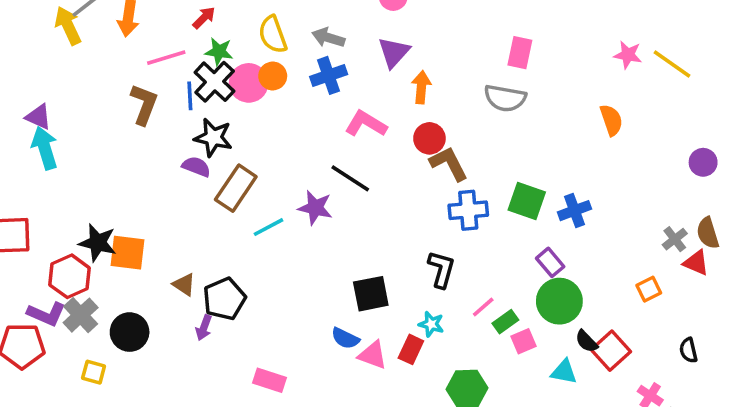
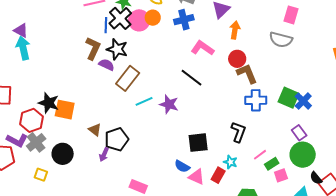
brown L-shape: (144, 104) -> (93, 48), moved
purple star: (315, 208) -> (169, 104), moved
blue cross: (575, 211) -> (303, 101), moved, turned -30

